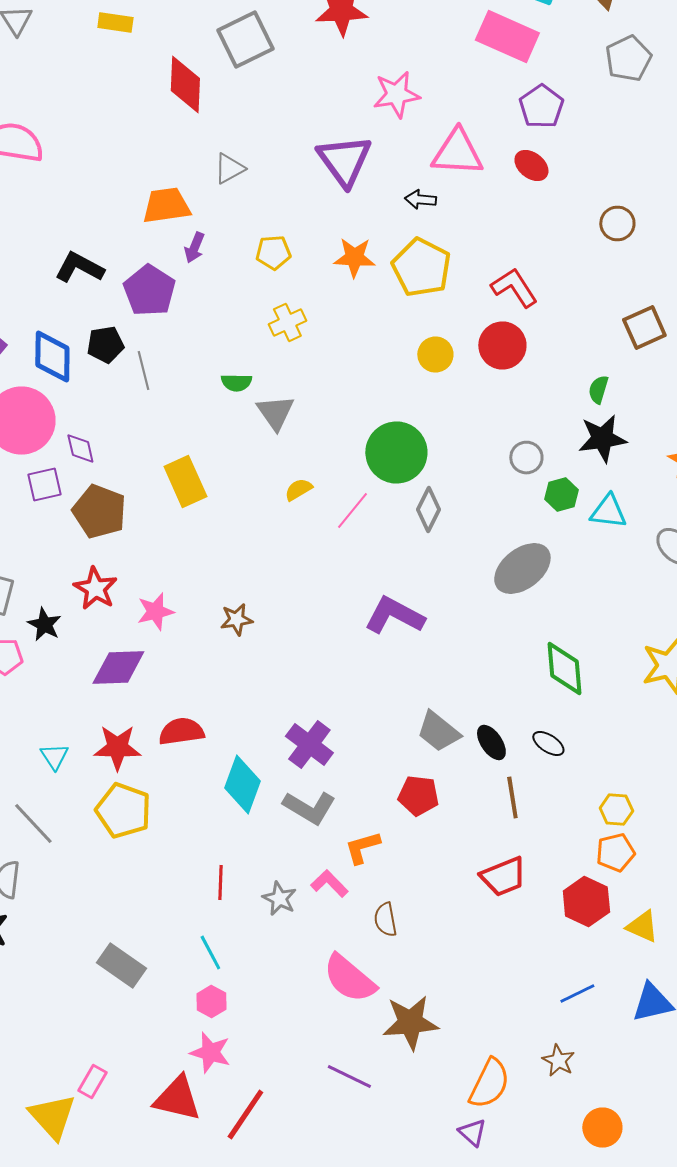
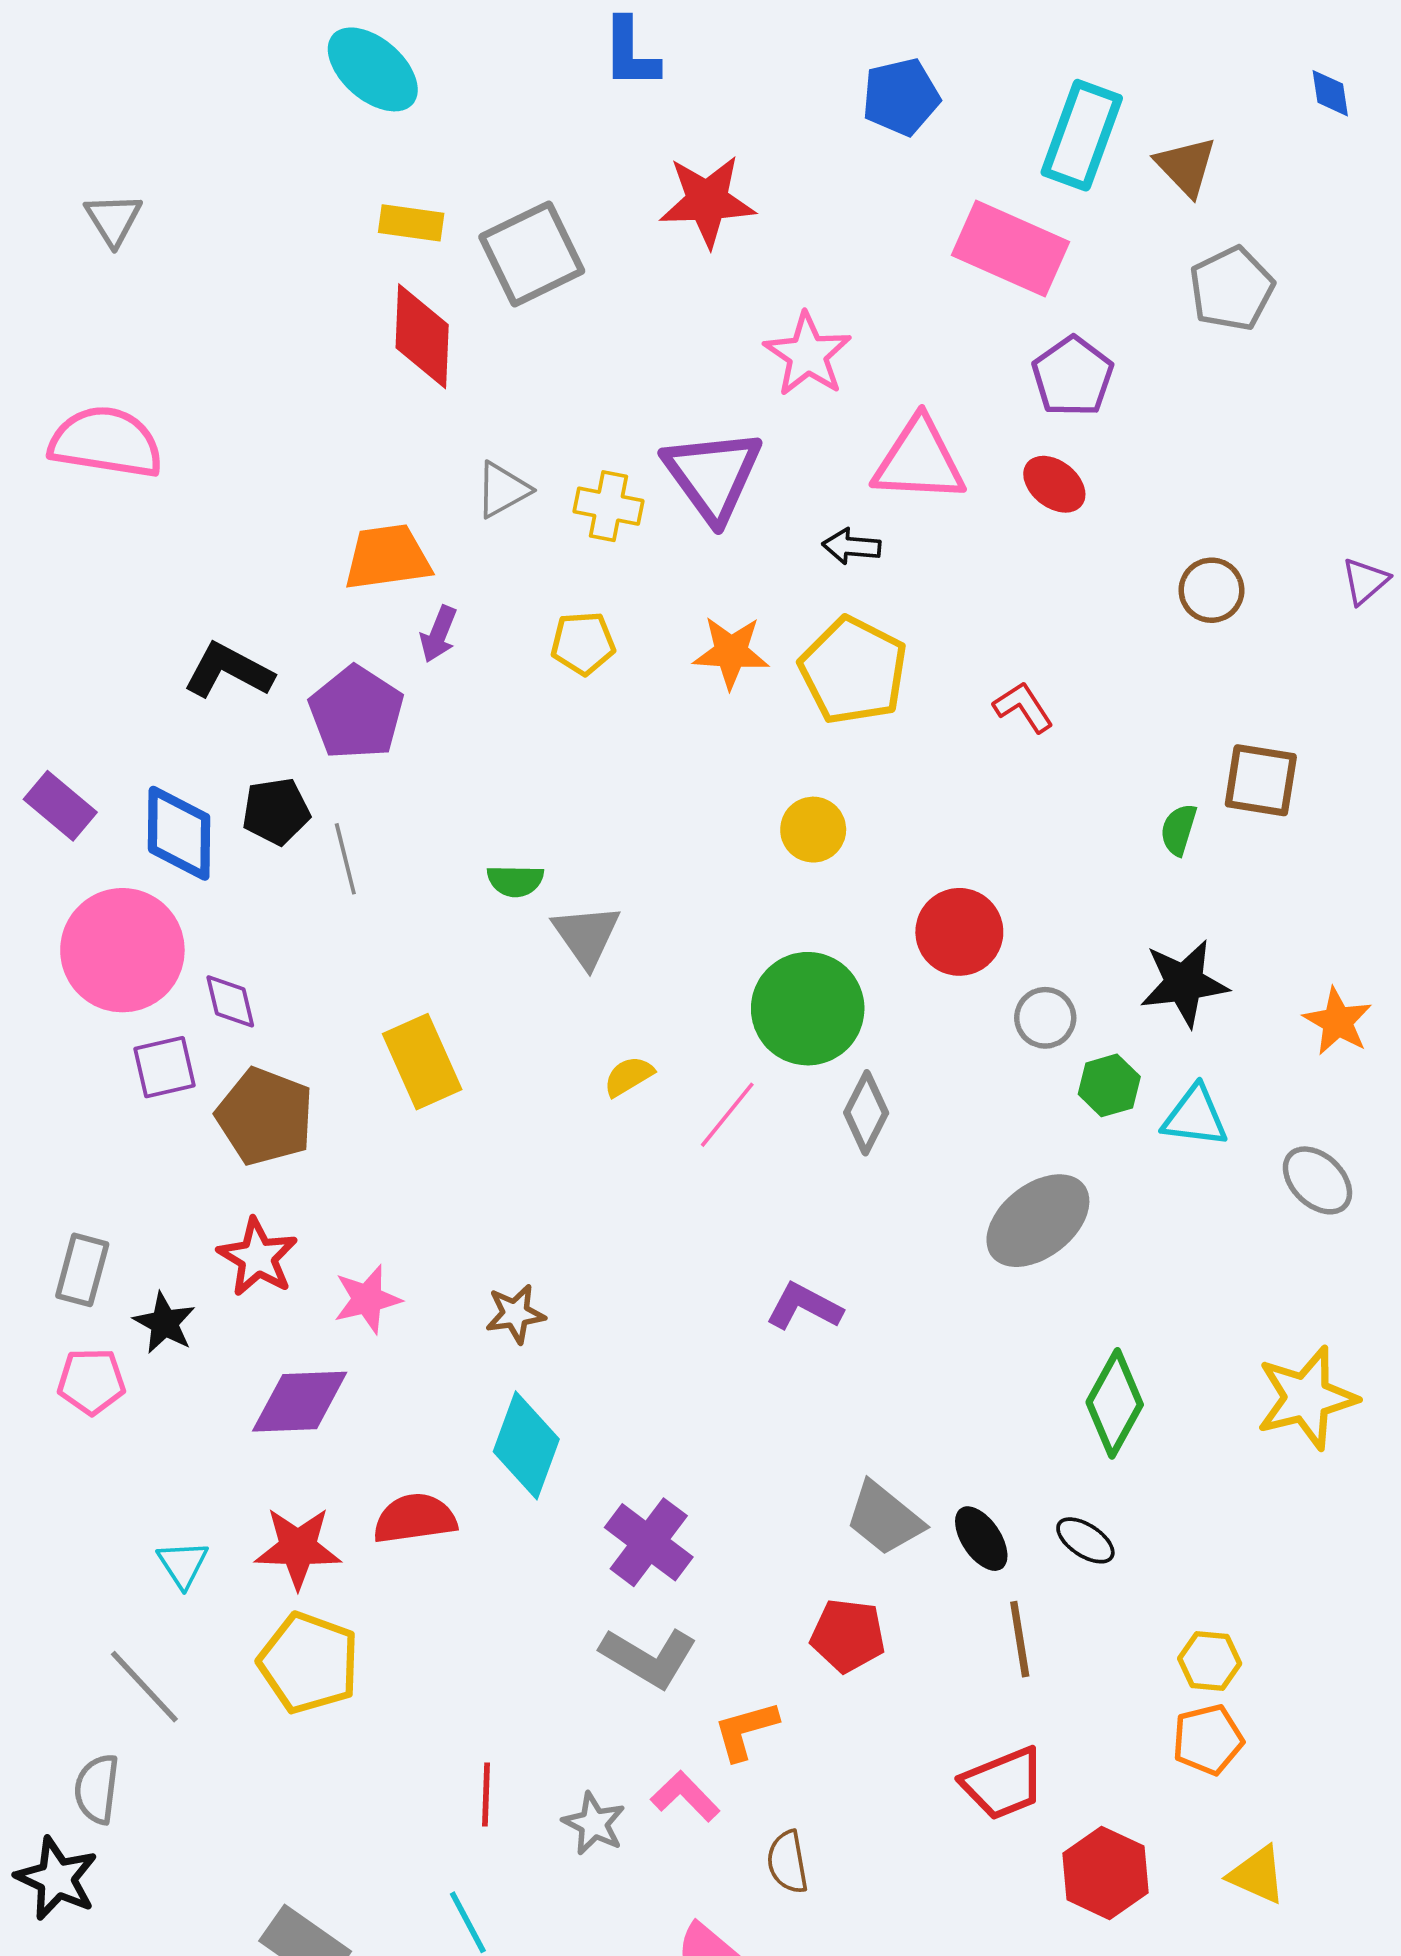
yellow rectangle: (115, 22) -> (411, 223), moved
pink star: (396, 94) -> (808, 354), turned -30
red L-shape: (514, 288) -> (1023, 707), size x0.7
yellow cross: (287, 322) -> (608, 506), moved, turned 36
brown square: (644, 328) -> (1261, 780), turned 33
red circle: (502, 346) -> (959, 932), moved
yellow circle: (435, 354) -> (813, 830), moved
green semicircle: (598, 390) -> (1179, 830), moved
purple L-shape: (394, 616) -> (804, 1307), size x0.7
green diamond: (564, 668) -> (1115, 1403), turned 34
cyan diamond: (242, 784) -> (526, 1445), moved
red hexagon: (586, 902) -> (1106, 1873), moved

